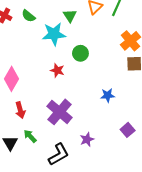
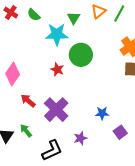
green circle: (80, 53) -> (81, 55), size x1.5
blue star: (108, 95) -> (102, 113), moved
red arrow: (20, 110) -> (28, 101), moved, turned 140

